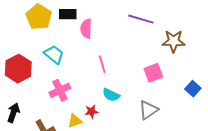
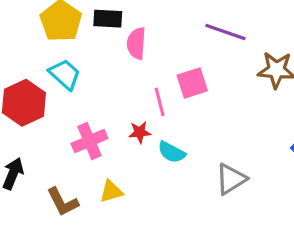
cyan trapezoid: (54, 55) -> (65, 74), moved
pink square: (153, 73) -> (192, 83), moved
red star: (91, 111) -> (140, 132), moved

